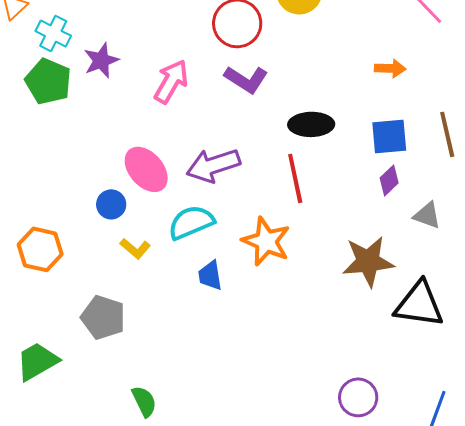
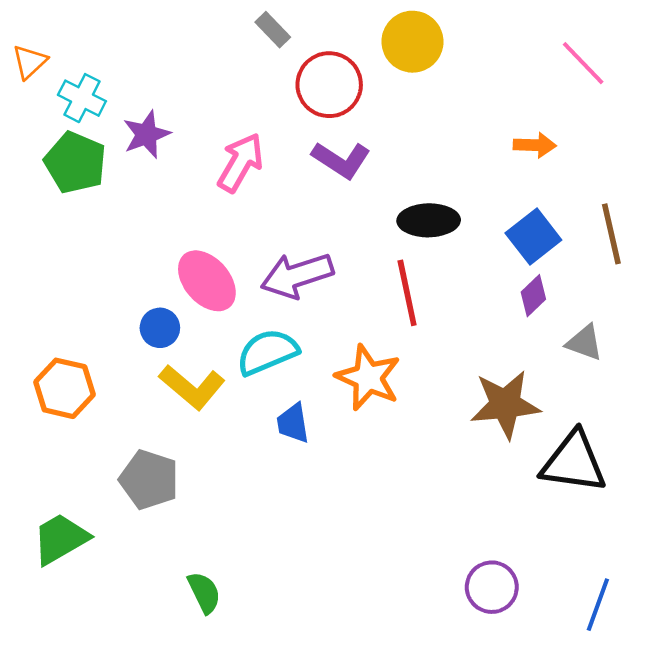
blue square: (389, 136) -> (533, 236), turned -33
yellow L-shape: (135, 248) -> (192, 387), size x1.6

